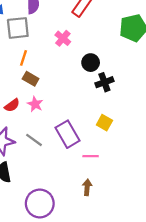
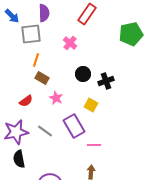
black circle: (91, 63) -> (83, 74), moved
pink star: (35, 104) -> (56, 98), moved
yellow square: (104, 123) -> (91, 105), moved

